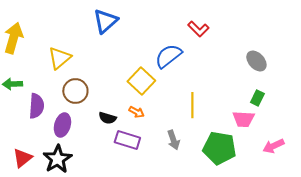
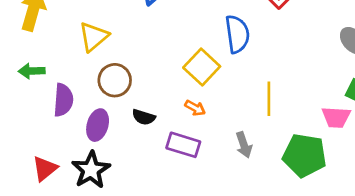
blue semicircle: (168, 56) -> (237, 34), turned 120
black semicircle: (107, 118) -> (144, 117), moved

